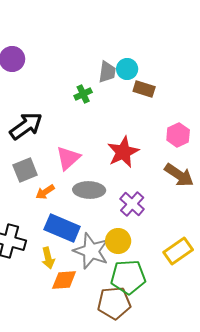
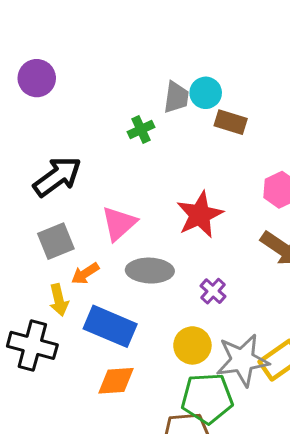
purple cross: (132, 204) -> (213, 291), size x0.7
gray star: (91, 251) -> (242, 360), moved, turned -30
yellow arrow: (48, 258) -> (59, 300), moved
orange diamond: (64, 280) -> (116, 381), moved

